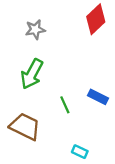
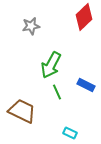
green arrow: (32, 74) -> (51, 65), moved

